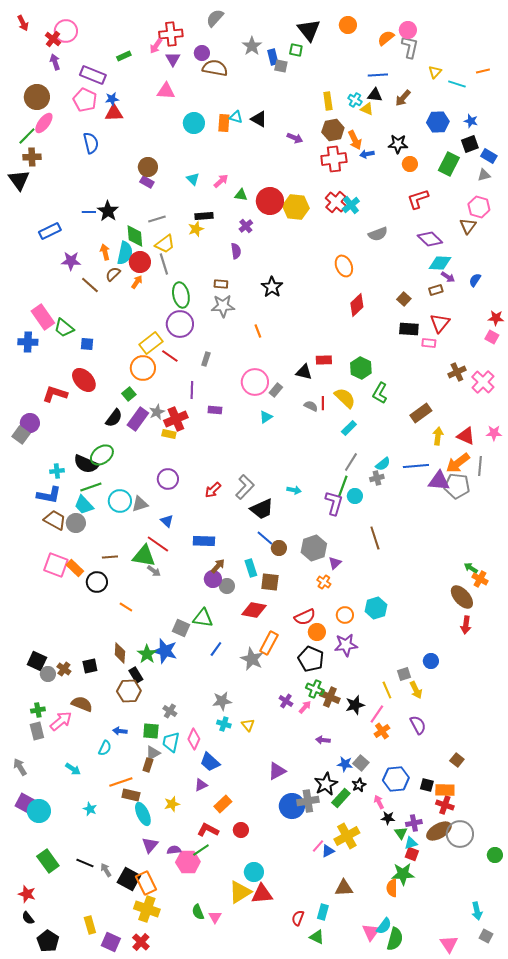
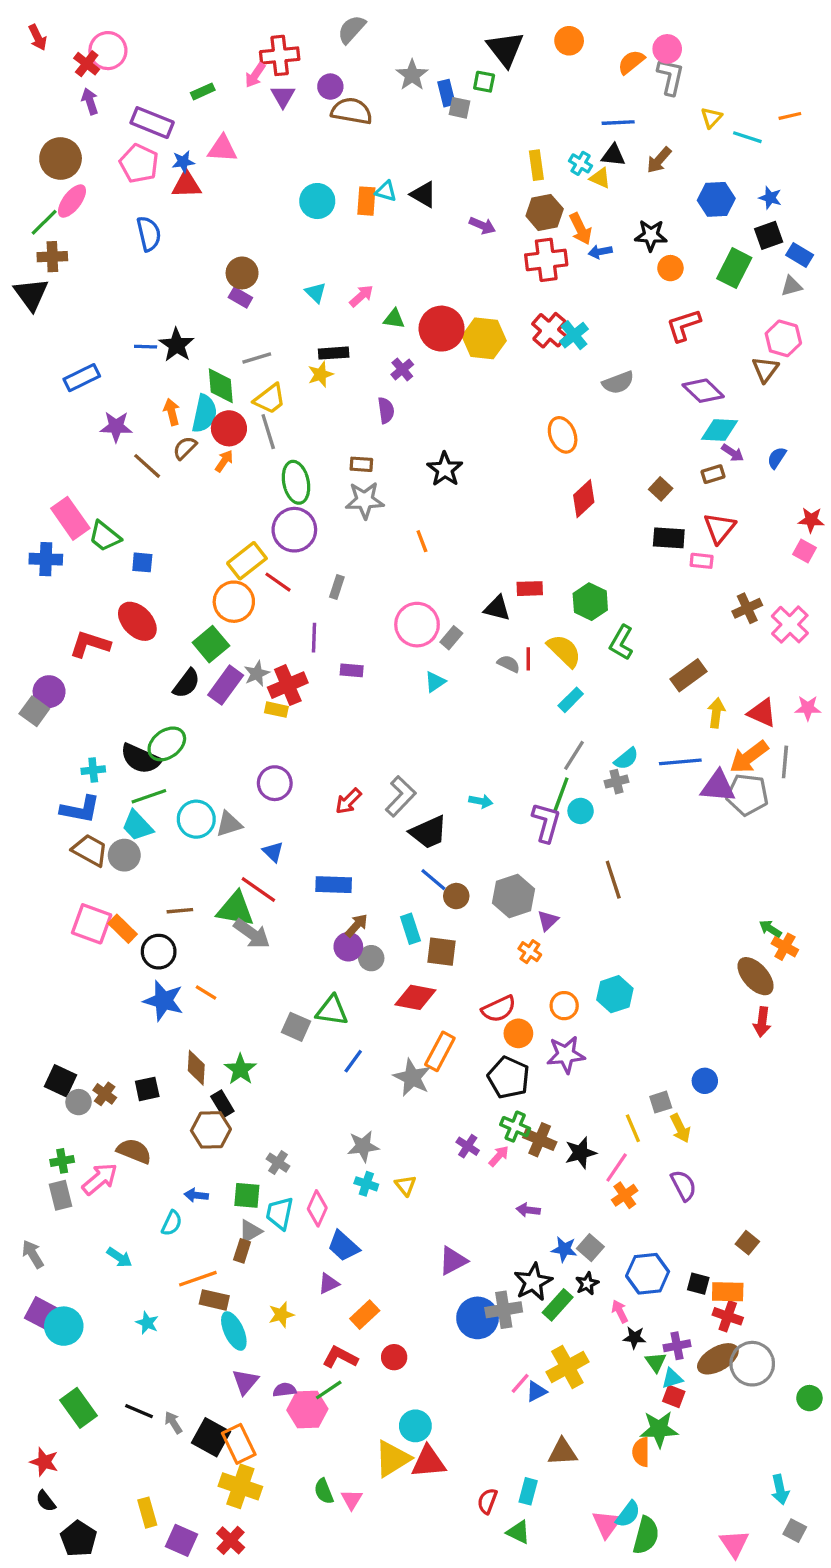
pink triangle: (166, 91) -> (222, 149), moved
green square: (129, 394) -> (211, 644), size x1.5
gray arrow: (154, 571) -> (252, 934), size x1.6
blue star: (165, 651) -> (164, 1001), moved

